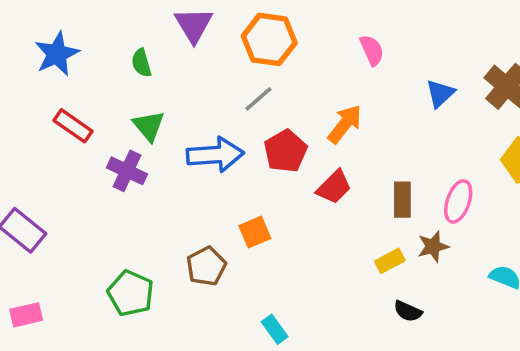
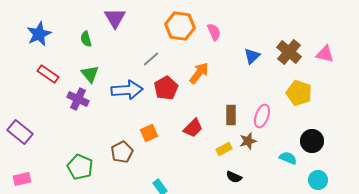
orange hexagon: (269, 39) -> (180, 26), moved
red trapezoid: (334, 187) -> (193, 128), moved

